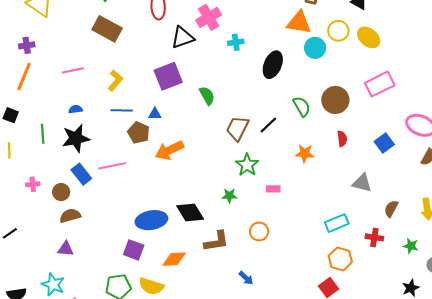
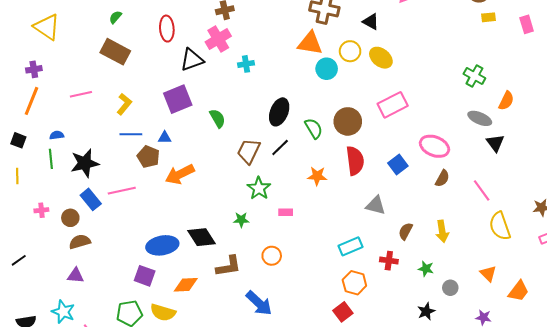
black ellipse: (273, 65) -> (279, 112), moved
blue semicircle: (76, 109) -> (57, 135), moved
red semicircle: (342, 139) -> (355, 161), size x1.8
blue arrow: (246, 278) -> (259, 303), size x1.8

